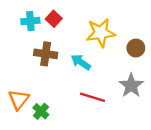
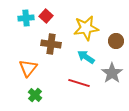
brown cross: (46, 54) -> (51, 44), moved
cyan arrow: (81, 62) -> (86, 57), moved
orange triangle: (19, 100) -> (28, 68), moved

